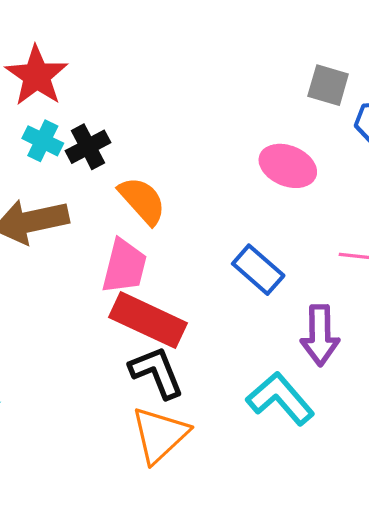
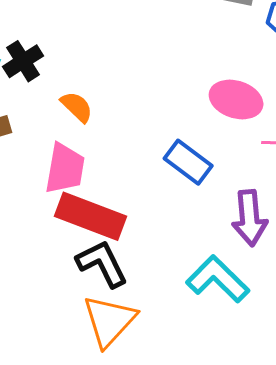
pink ellipse: (288, 166) -> (236, 100), moved
orange semicircle: (142, 201) -> (77, 107), size x0.7

